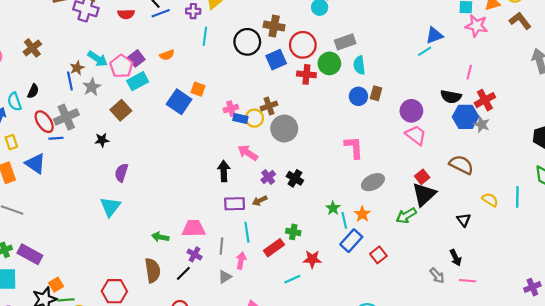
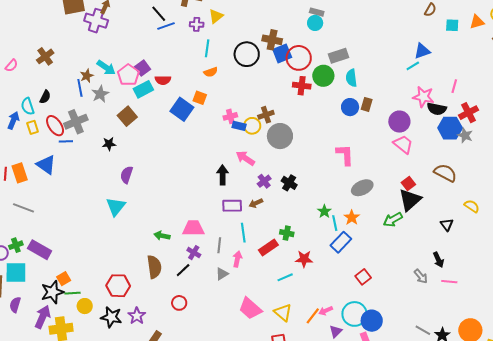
red semicircle: (126, 14) -> (163, 80), moved
pink star: (476, 26) -> (423, 97), moved
orange semicircle: (167, 55) -> (211, 72), moved
blue square: (276, 60) -> (282, 53), moved
yellow rectangle: (11, 142) -> (33, 127), moved
red square: (378, 255) -> (363, 277), moved

